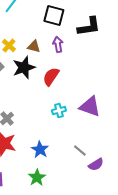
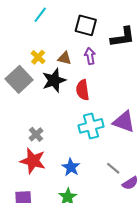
red semicircle: (51, 76) -> (83, 90), turned -42
cyan cross: (59, 110) -> (91, 126), size x1.6

